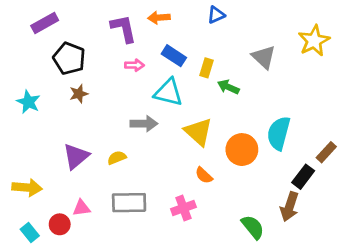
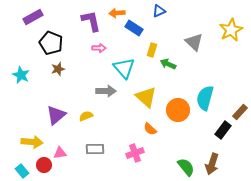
blue rectangle: (174, 56) -> (134, 28), moved
cyan triangle: (168, 92) -> (124, 68), turned 35
yellow arrow: (27, 188) -> (32, 142), moved
gray rectangle: (129, 203) -> (95, 149), size x0.7
brown arrow: (290, 207) -> (212, 164), moved

